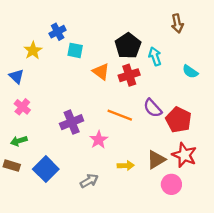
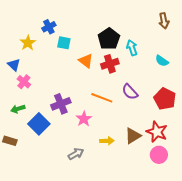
brown arrow: (177, 23) -> (164, 21), moved
pink cross: (22, 107) -> (24, 82), moved
red pentagon: (178, 120) -> (165, 99), moved
green arrow: (19, 141) -> (18, 109), moved
blue square: (46, 169) -> (39, 124), moved
pink circle: (171, 184) -> (159, 155), moved

